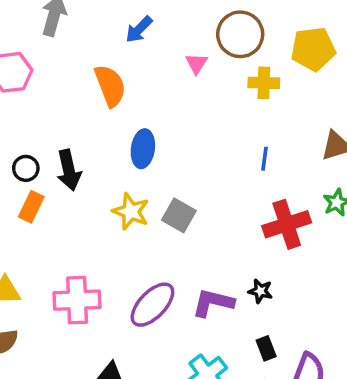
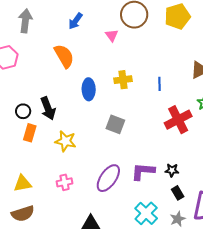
yellow cross: (264, 83) -> (123, 80), moved
yellow star: (131, 211) -> (65, 141), moved
black star: (260, 291) -> (172, 170), moved
pink cross: (77, 300) -> (65, 182), size x0.6

